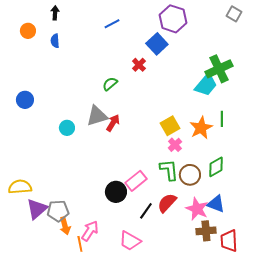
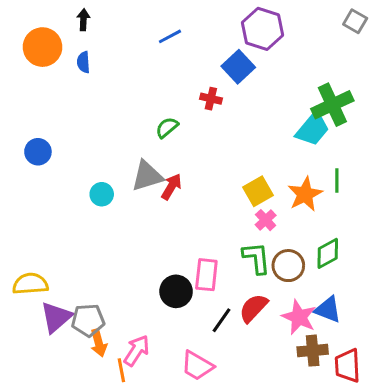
orange circle: (28, 31) -> (42, 47), size x1.6
red cross: (139, 65) -> (211, 99), turned -32
pink rectangle: (136, 181) -> (206, 275), turned -45

